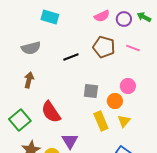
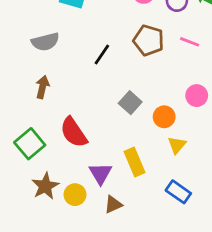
black line: (71, 57) -> (102, 55), turned -35
pink circle: (128, 86) -> (197, 96), moved
gray square: (91, 91) -> (130, 103), turned 35
yellow rectangle: (101, 121) -> (134, 162), moved

